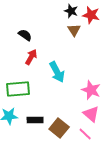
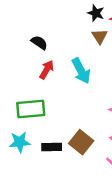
cyan arrow: (57, 72) -> (81, 71), moved
brown square: (59, 128) -> (81, 142), moved

